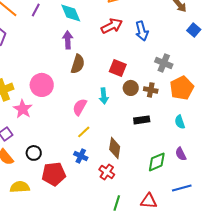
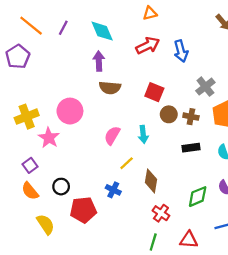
gray cross: (164, 63) -> (205, 87), turned 30
brown semicircle: (78, 64) -> (110, 88), turned 78
cyan arrow: (104, 96) -> (143, 134), moved
black rectangle: (142, 120) -> (191, 148), moved
yellow line: (84, 132) -> (127, 163), moved
red cross: (107, 172) -> (161, 213), moved
yellow semicircle: (20, 187) -> (46, 224), turned 60

